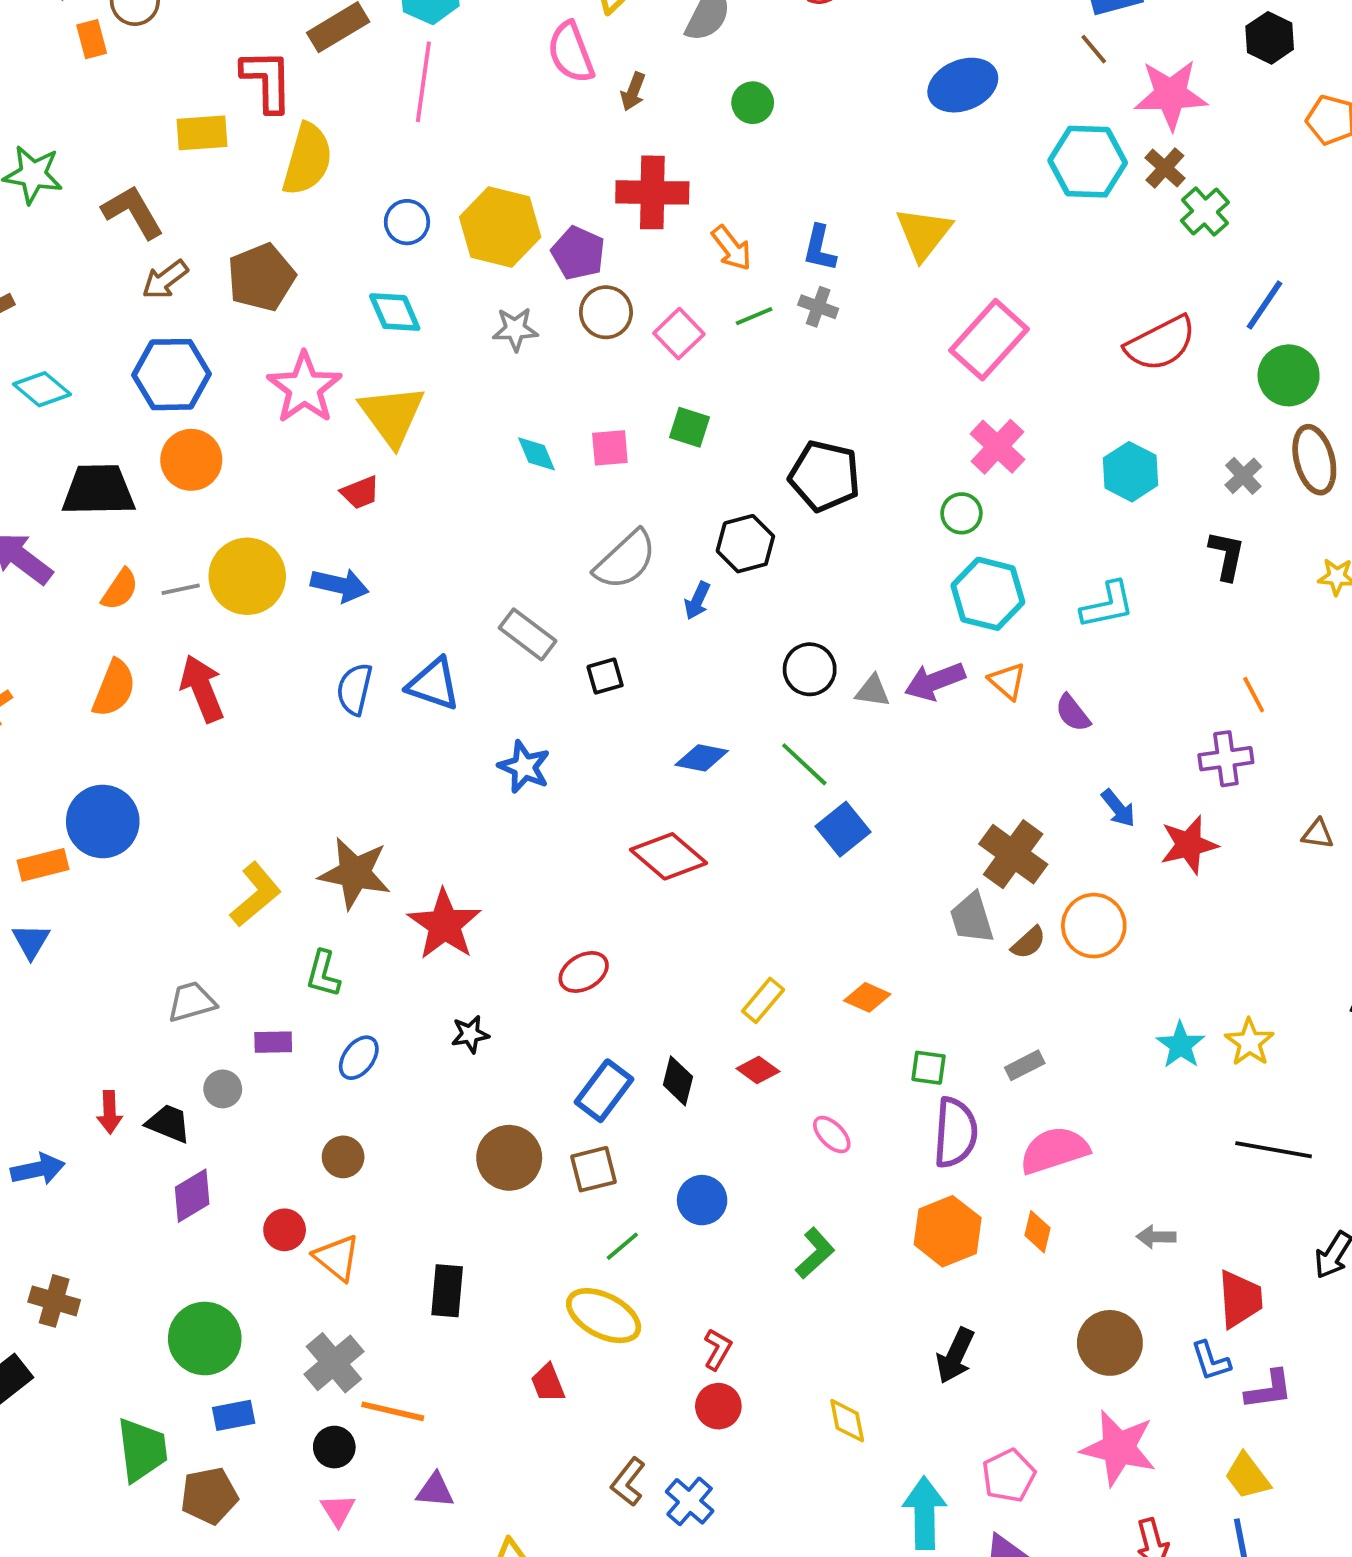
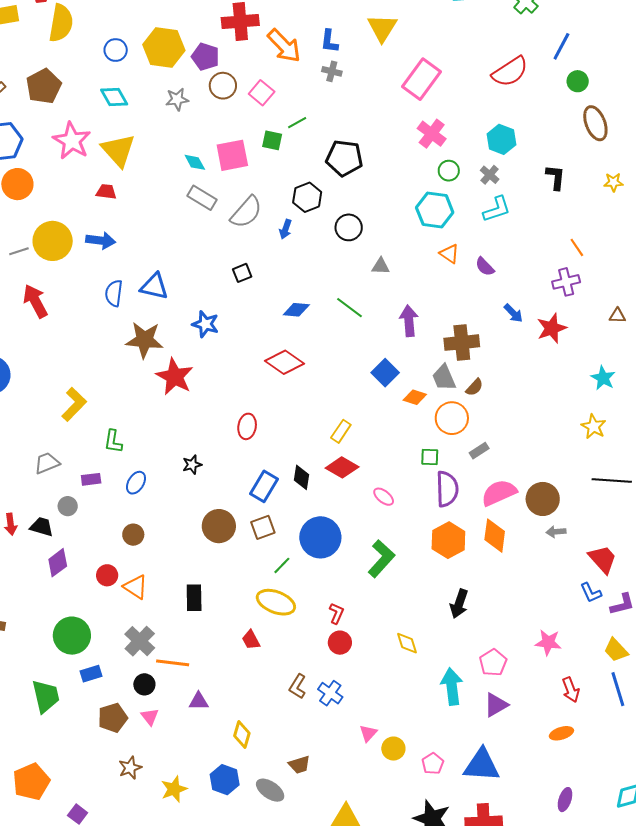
orange arrow: (732, 248) -> (284, 46), size x1.5
green line: (754, 316) -> (297, 123), moved
green circle: (1289, 375) -> (578, 81), size x0.7
pink square: (610, 448) -> (232, 155), size x1.6
gray cross: (1243, 476) -> (490, 175), moved
red trapezoid: (360, 492) -> (106, 192), turned -145
green circle: (961, 513) -> (449, 171), moved
gray rectangle: (528, 634) -> (202, 198), moved
black circle: (810, 669) -> (349, 227), moved
purple arrow: (935, 681) -> (409, 321), moved, turned 112
blue square: (843, 829) -> (385, 373), moved
brown cross: (1013, 854) -> (462, 343), turned -36
brown star: (355, 873) -> (144, 340), moved
red star: (444, 925) -> (175, 377), moved
orange circle: (1094, 926) -> (452, 418), moved
red ellipse: (584, 972) -> (247, 426), turned -45
orange diamond: (867, 997) -> (415, 397), moved
cyan star: (1181, 1045) -> (603, 378), moved
red diamond: (758, 1070) -> (342, 467), size x1.5
blue circle: (702, 1200) -> (320, 537), size x1.6
orange diamond: (1038, 1232) -> (495, 536), size x1.6
green L-shape: (815, 1253) -> (381, 559), size x1.4
red trapezoid: (1240, 1299) -> (603, 559), turned -32
brown circle: (1110, 1343) -> (543, 499), moved
pink star: (1119, 1448) -> (548, 642), size x0.7
brown pentagon: (209, 1496) -> (113, 718), moved

